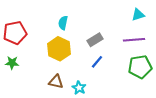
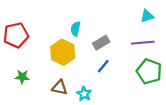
cyan semicircle: (63, 23) -> (76, 29), moved
green star: (12, 63) -> (22, 77), moved
green pentagon: (140, 67) -> (149, 71), turned 30

